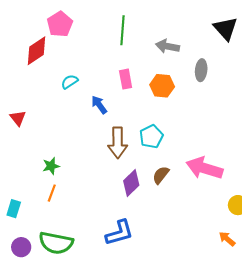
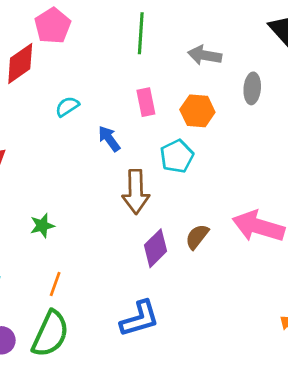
cyan pentagon: (151, 137) -> (177, 156), moved
orange line: (52, 193) -> (55, 284), moved
green semicircle: (56, 243) -> (50, 334), turned -76

